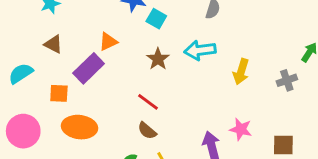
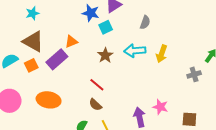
cyan square: (156, 19) -> (106, 27), turned 32
brown triangle: (53, 44) -> (33, 41), size x1.6
yellow arrow: (241, 72) -> (162, 54), moved
orange square: (59, 93) -> (31, 65), moved, turned -32

